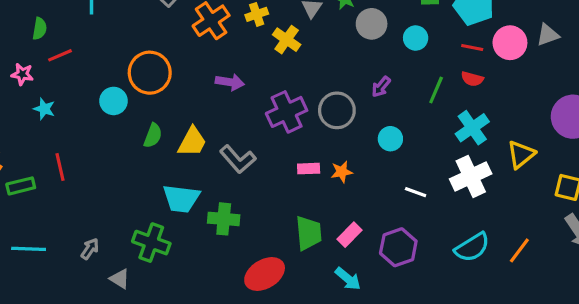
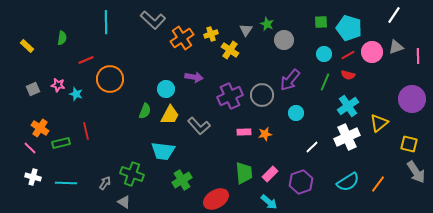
green semicircle: (40, 29) -> (62, 38), moved
cyan circle: (416, 38) -> (324, 54), moved
red line: (472, 47) -> (348, 55), turned -40
orange circle: (150, 73) -> (110, 79), moved
pink star: (22, 74) -> (58, 85), moved
purple arrow: (381, 87) -> (290, 80), size x1.6
cyan circle: (114, 101) -> (166, 89), moved
white line: (416, 192) -> (312, 147), turned -64
green cross: (224, 219) -> (182, 180), moved, turned -36
green cross: (151, 243) -> (132, 174), moved

